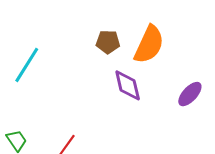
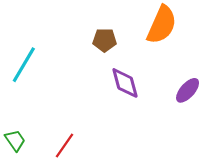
orange semicircle: (149, 44) -> (162, 25), moved

